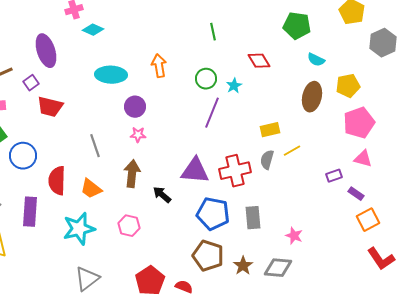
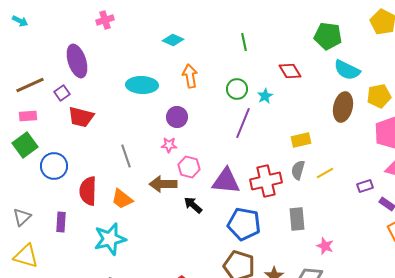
cyan diamond: (93, 30) -> (173, 40), moved
cyan semicircle: (316, 60) -> (347, 70), size x1.5
purple circle: (135, 107) -> (177, 117), moved
yellow line: (292, 151) -> (325, 173), moved
brown arrow: (132, 174) -> (163, 184), turned -96
purple rectangle: (30, 212) -> (61, 222), size x0.7
gray rectangle: (253, 218) -> (297, 219), moved
pink hexagon: (129, 226) -> (189, 167), moved

